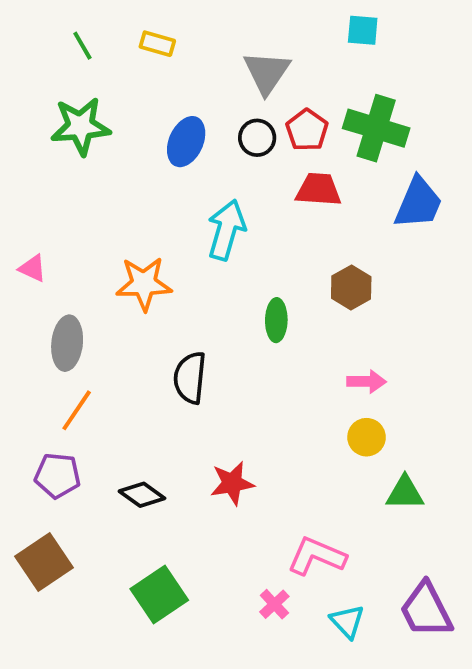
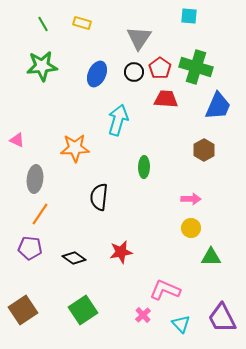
brown hexagon: (351, 287) -> (204, 150), moved
brown square: (44, 562) -> (23, 310), moved

